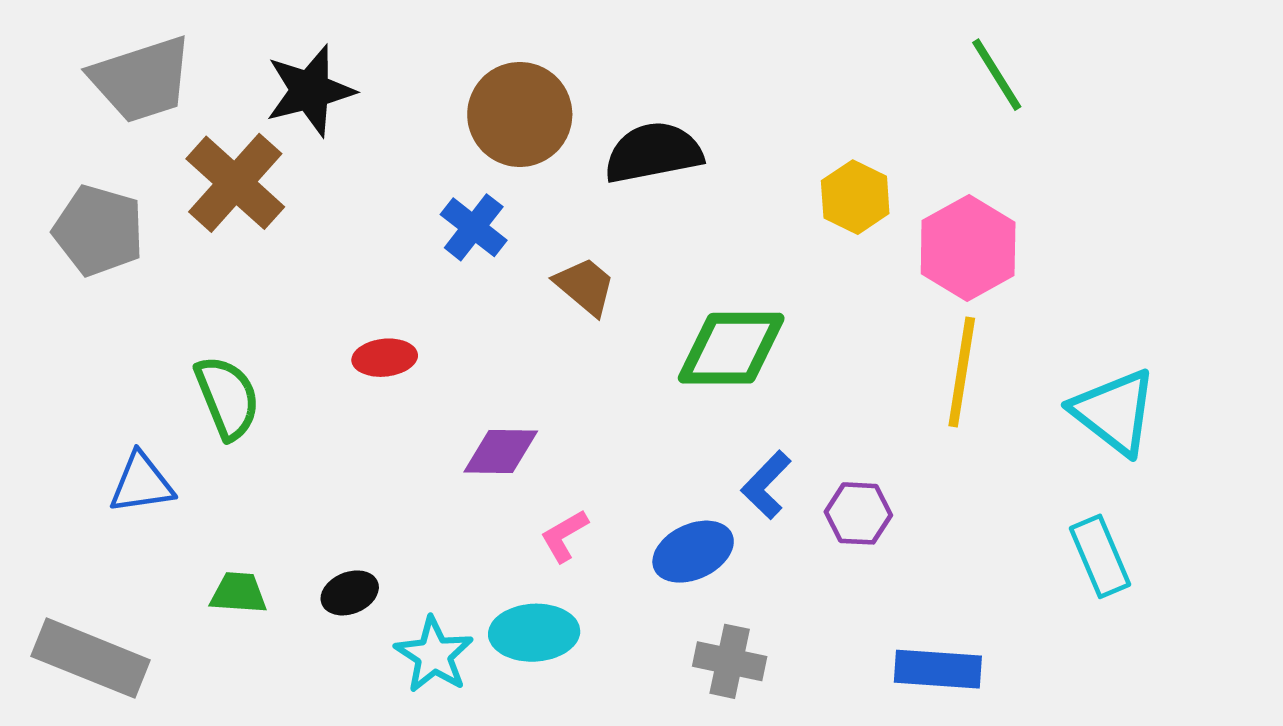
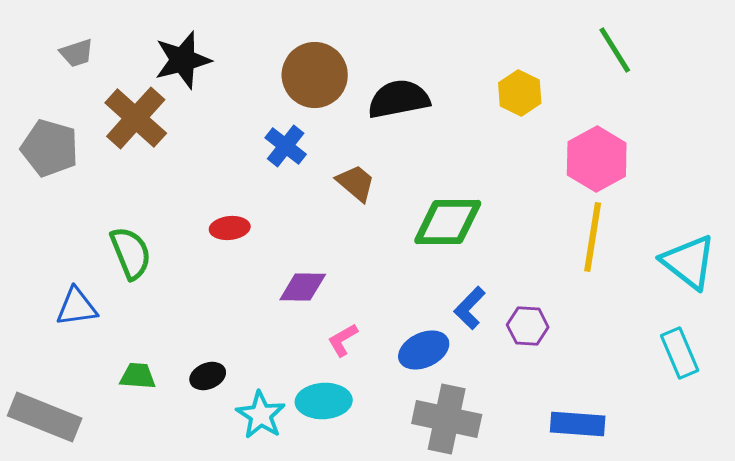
gray trapezoid: (141, 79) -> (77, 53), size x0.5
yellow hexagon: (855, 197) -> (520, 93), moved
gray cross: (730, 661) -> (447, 419), size x1.5

